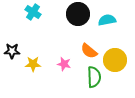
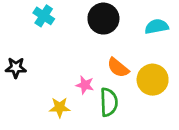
cyan semicircle: (107, 20) -> (157, 26), moved
yellow star: (33, 64) -> (60, 107), moved
green semicircle: (94, 77) -> (109, 102), moved

